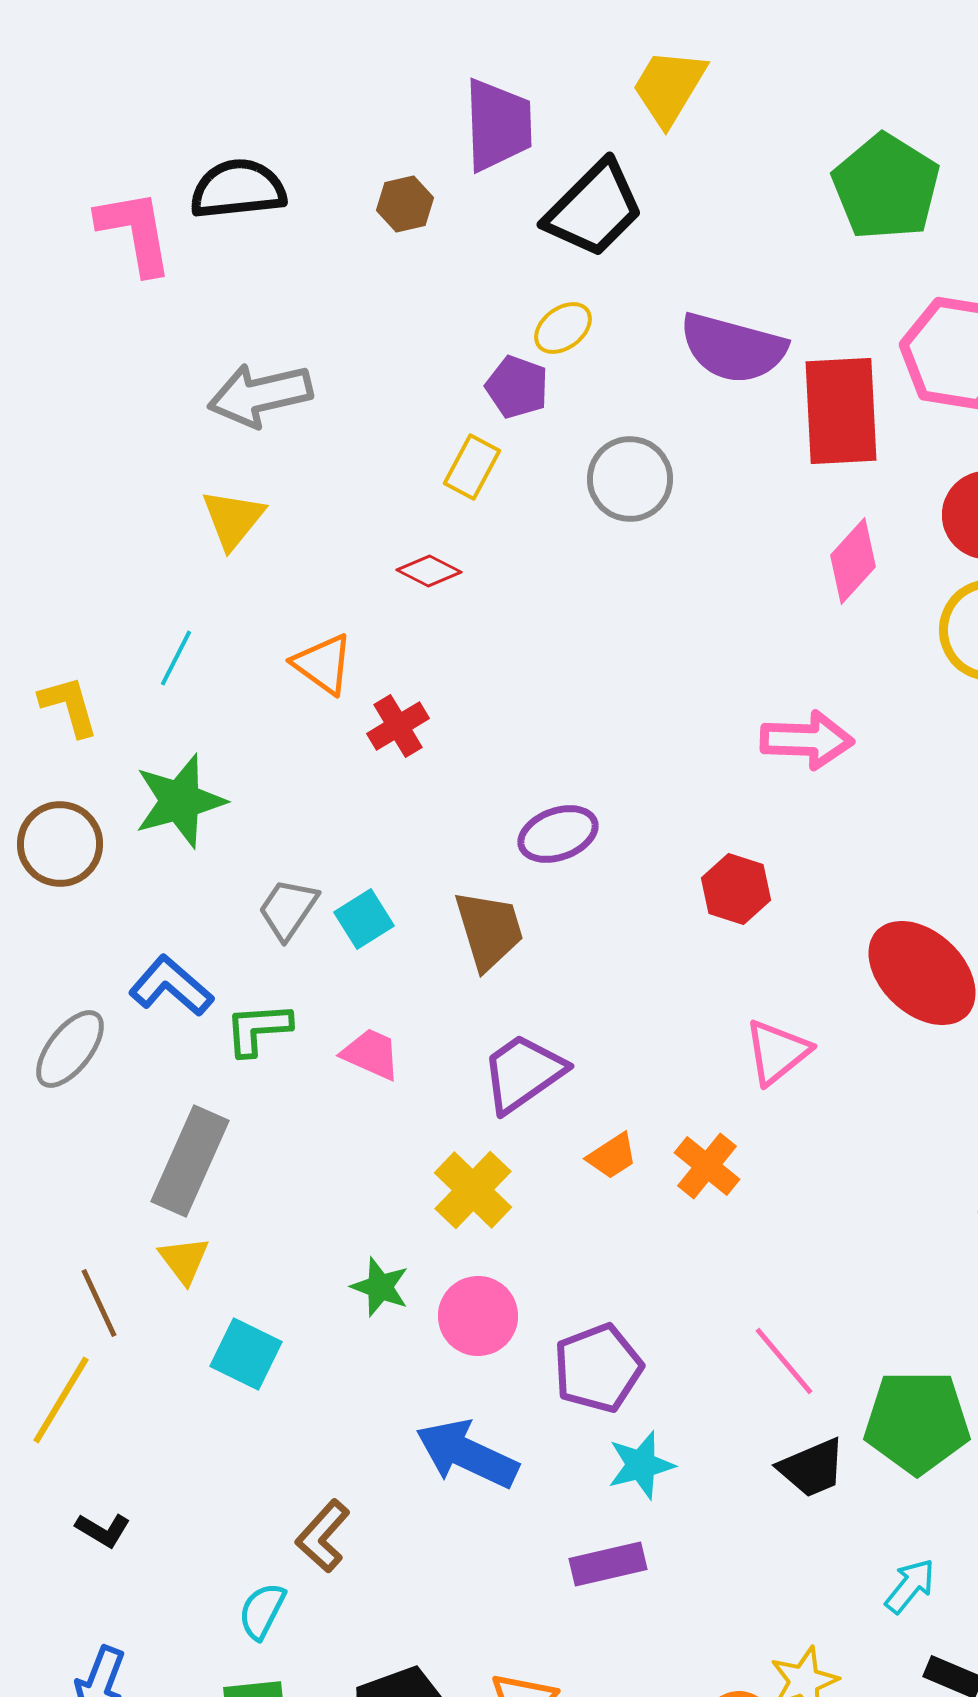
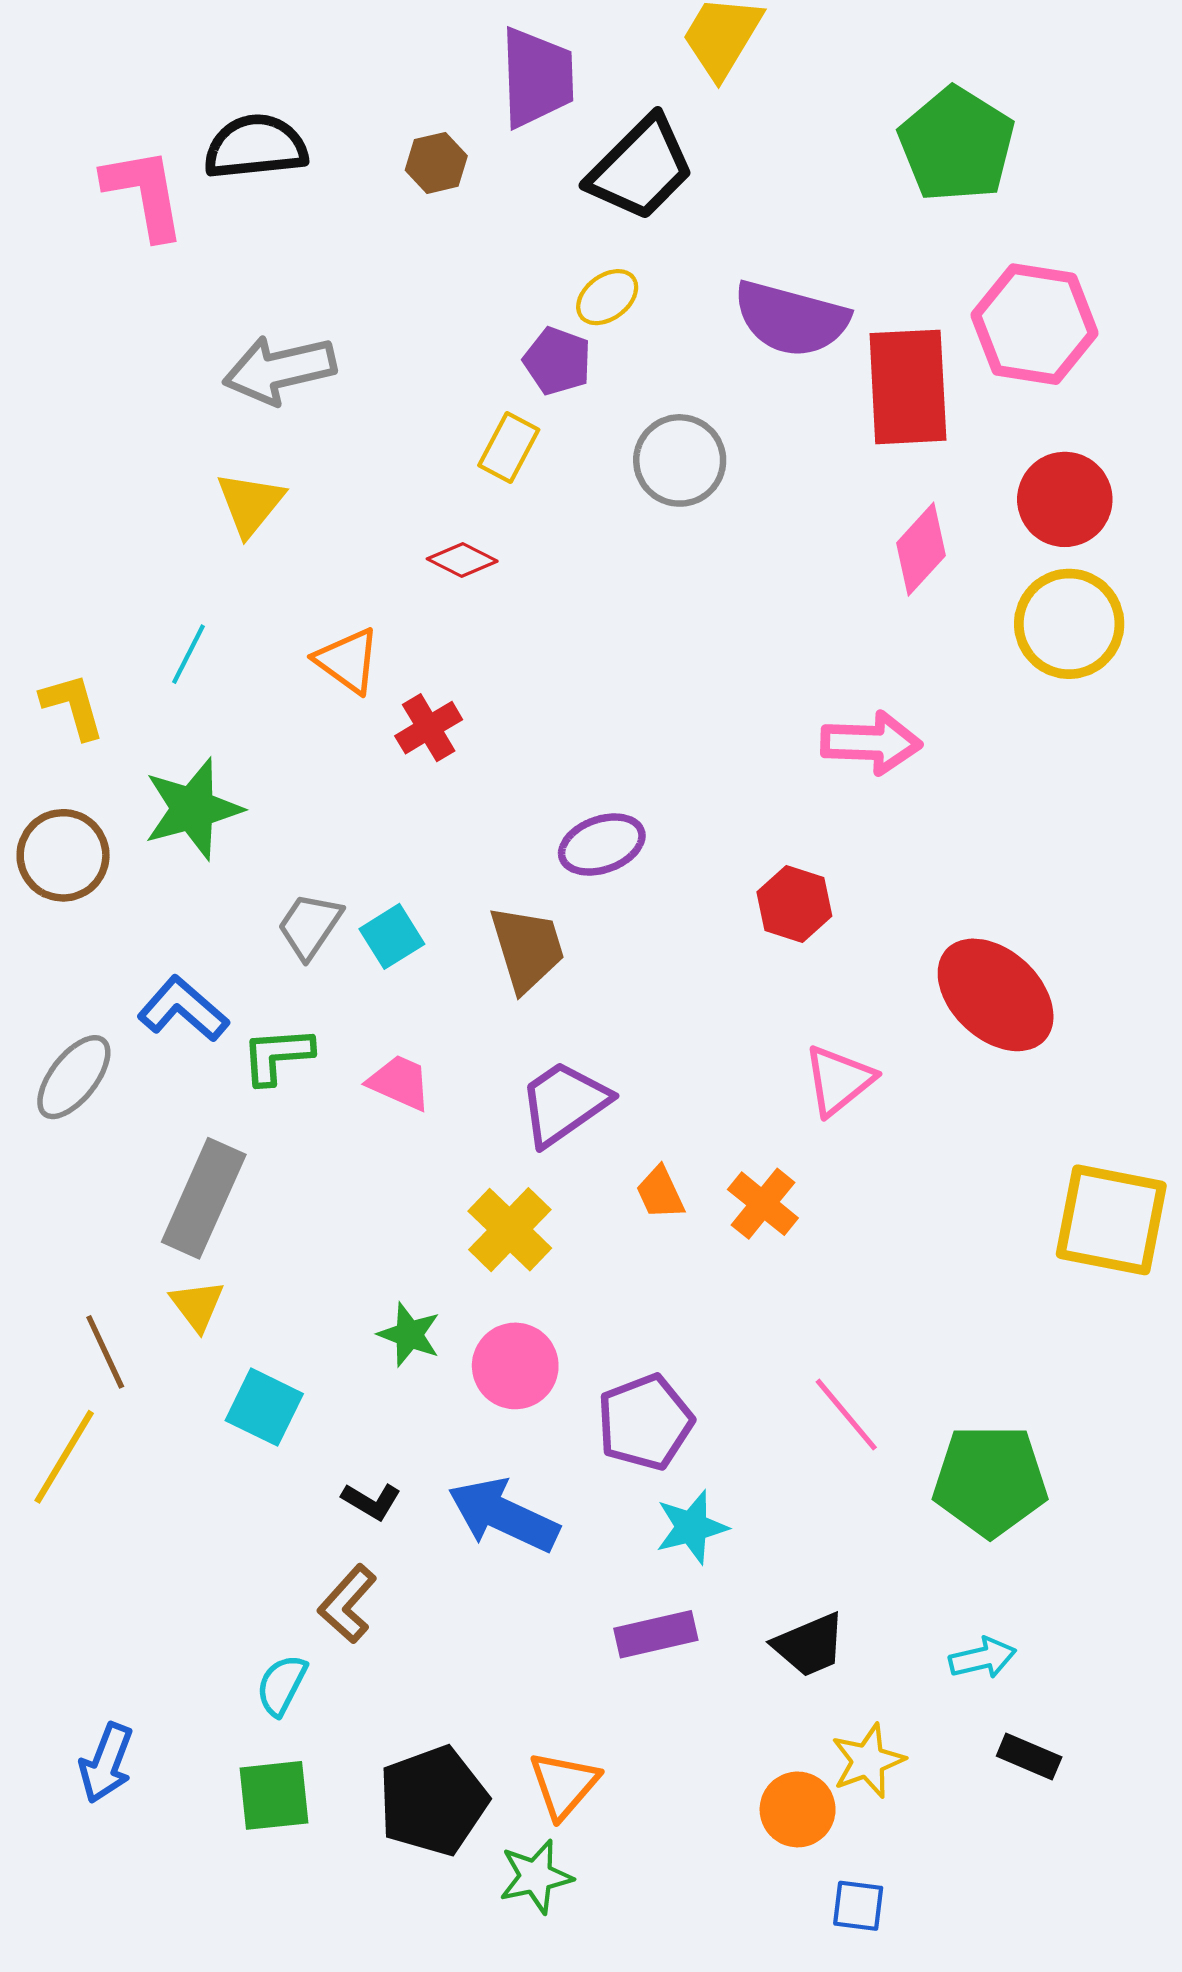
orange trapezoid: (612, 1156) -> (660, 1193), turned 98
black trapezoid: (812, 1468) -> (809, 1645), moved
black L-shape: (103, 1530) -> (371, 1501), moved
cyan arrow: (910, 1586) -> (983, 1658), turned 38

